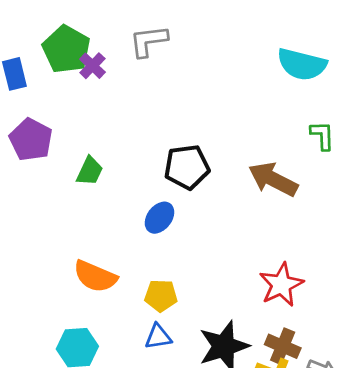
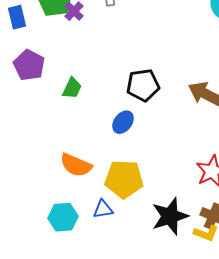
yellow pentagon: (161, 296) -> (124, 179), size x1.6
blue triangle: (158, 337) -> (103, 209), moved

